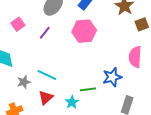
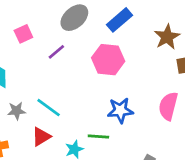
blue star: (112, 77) -> (120, 110), moved

